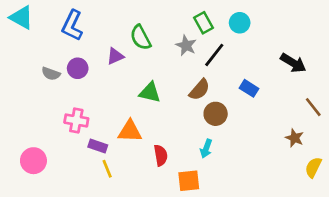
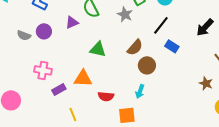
black line: (214, 55) -> (161, 25), moved
black arrow: (293, 63) -> (205, 27), turned 102
purple rectangle: (98, 146) -> (59, 89), turned -48
red semicircle: (161, 155) -> (106, 96), turned 105
yellow line: (107, 169) -> (73, 114), moved

